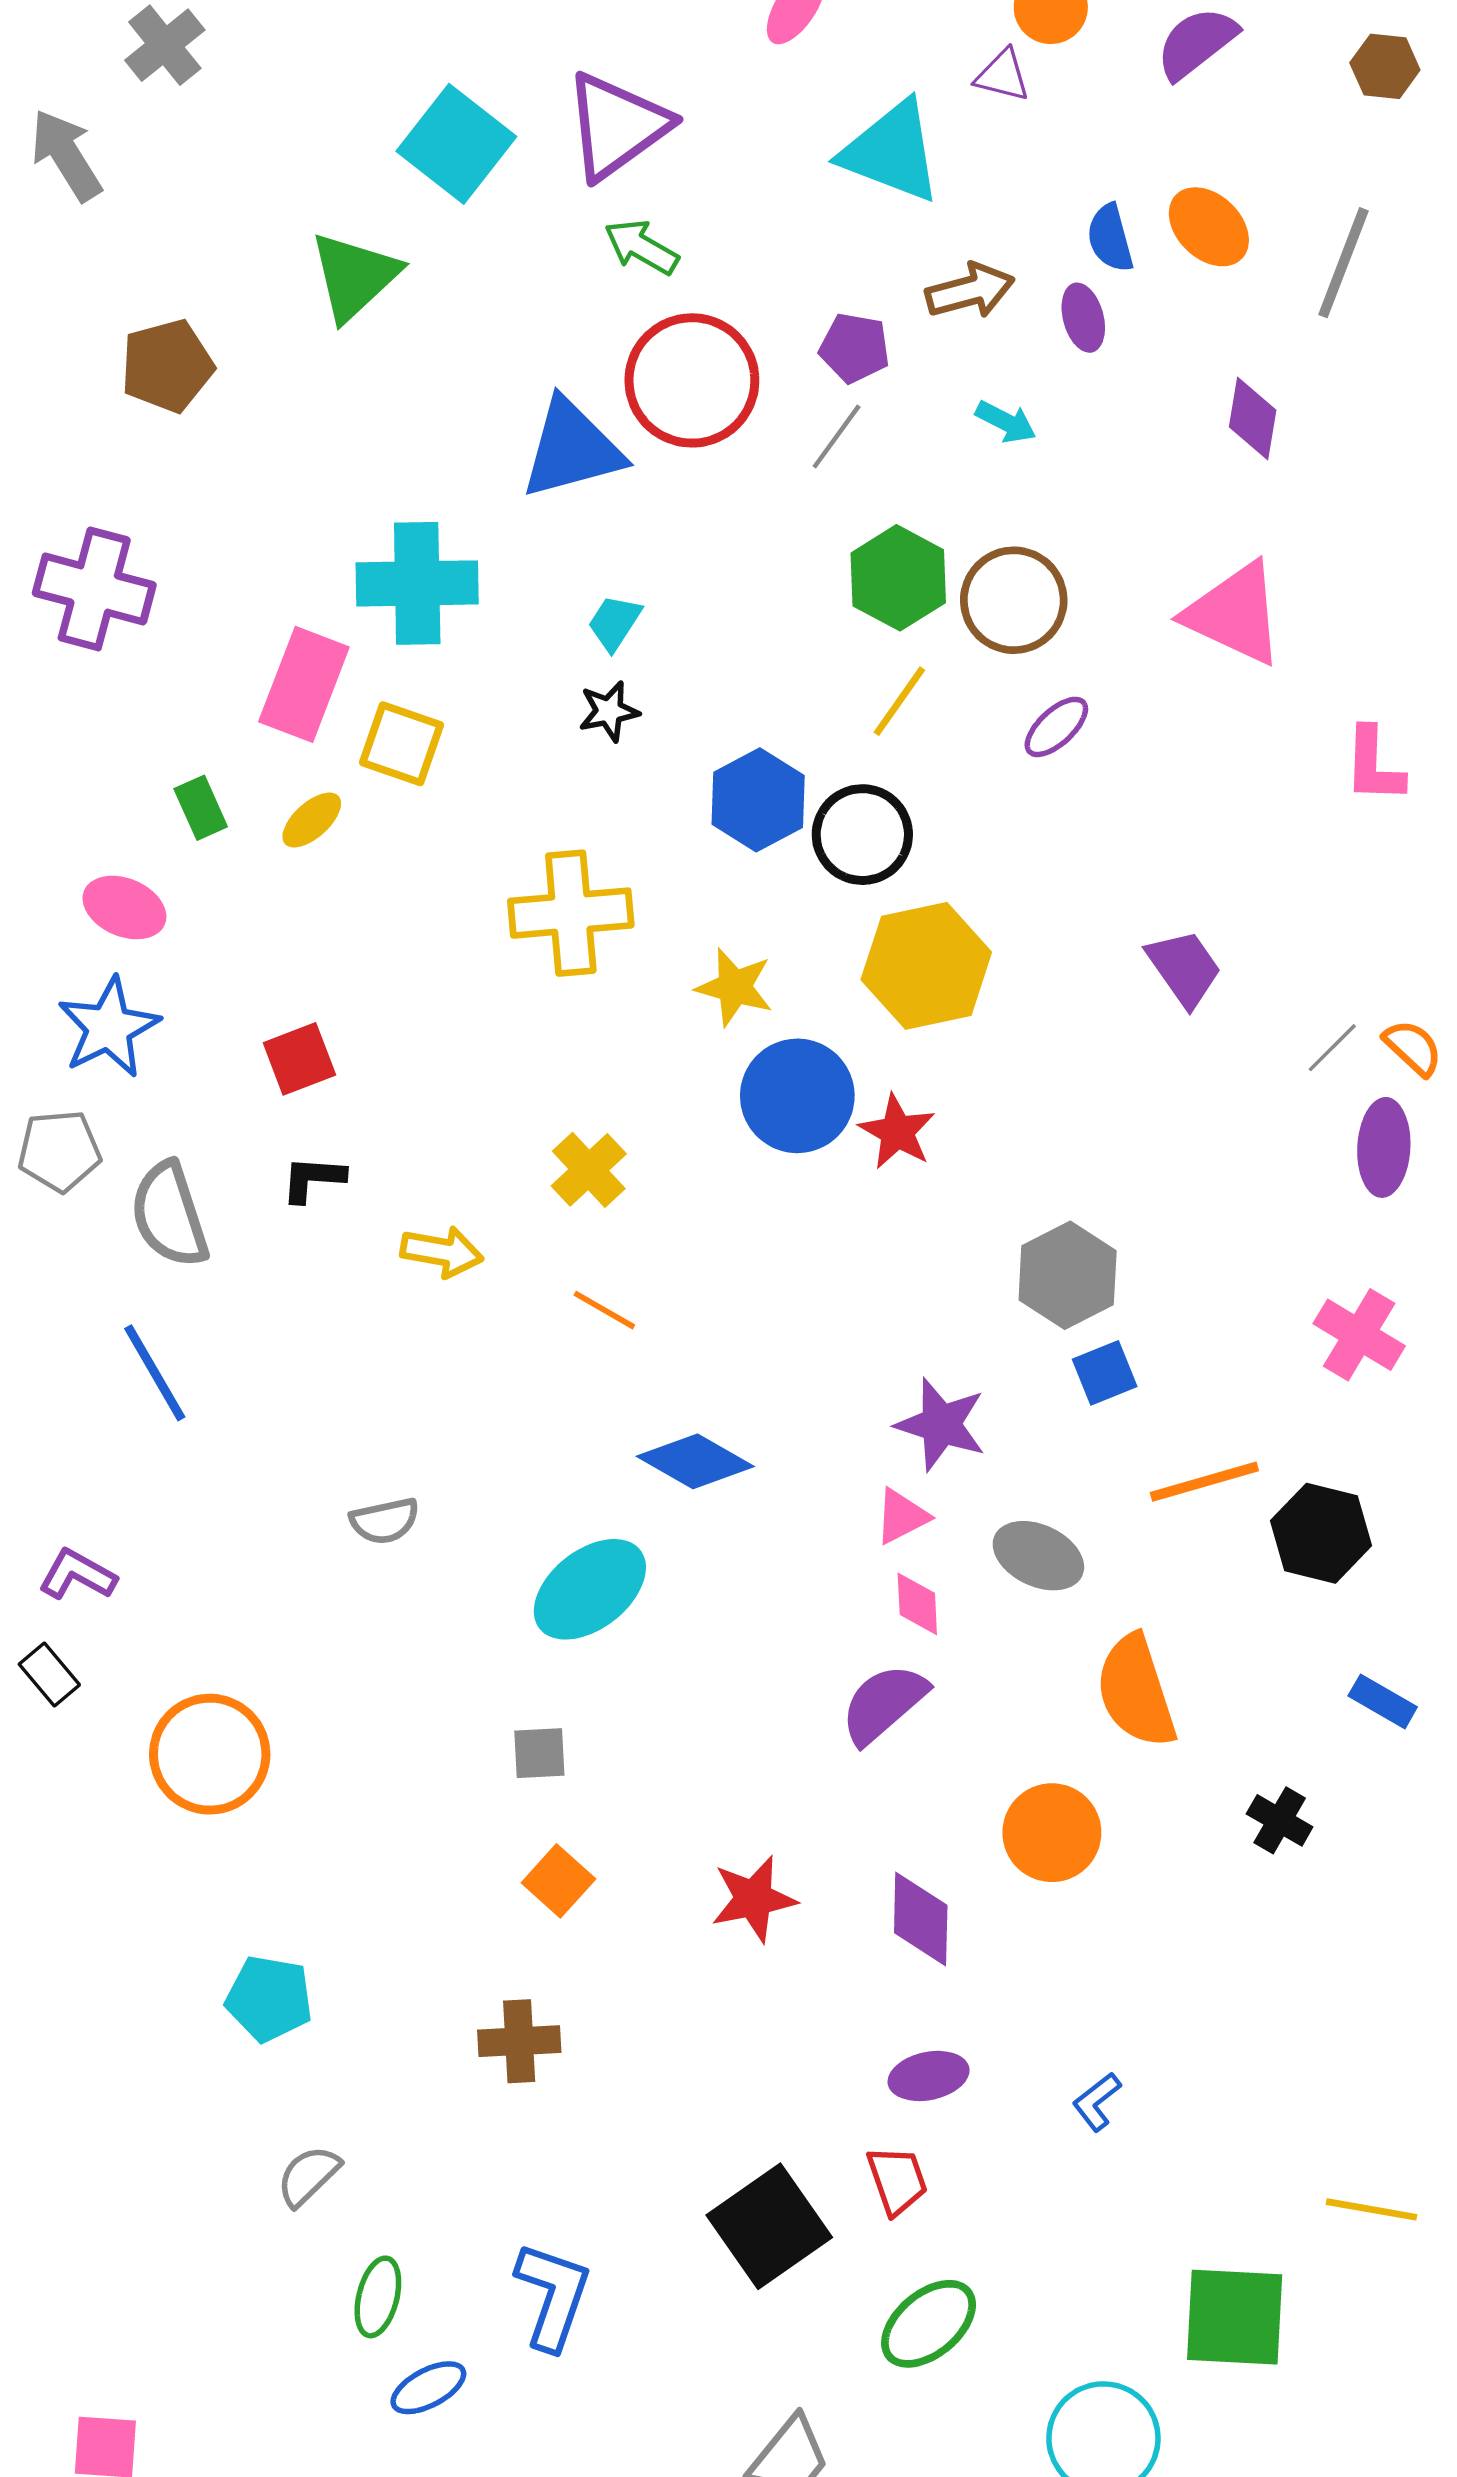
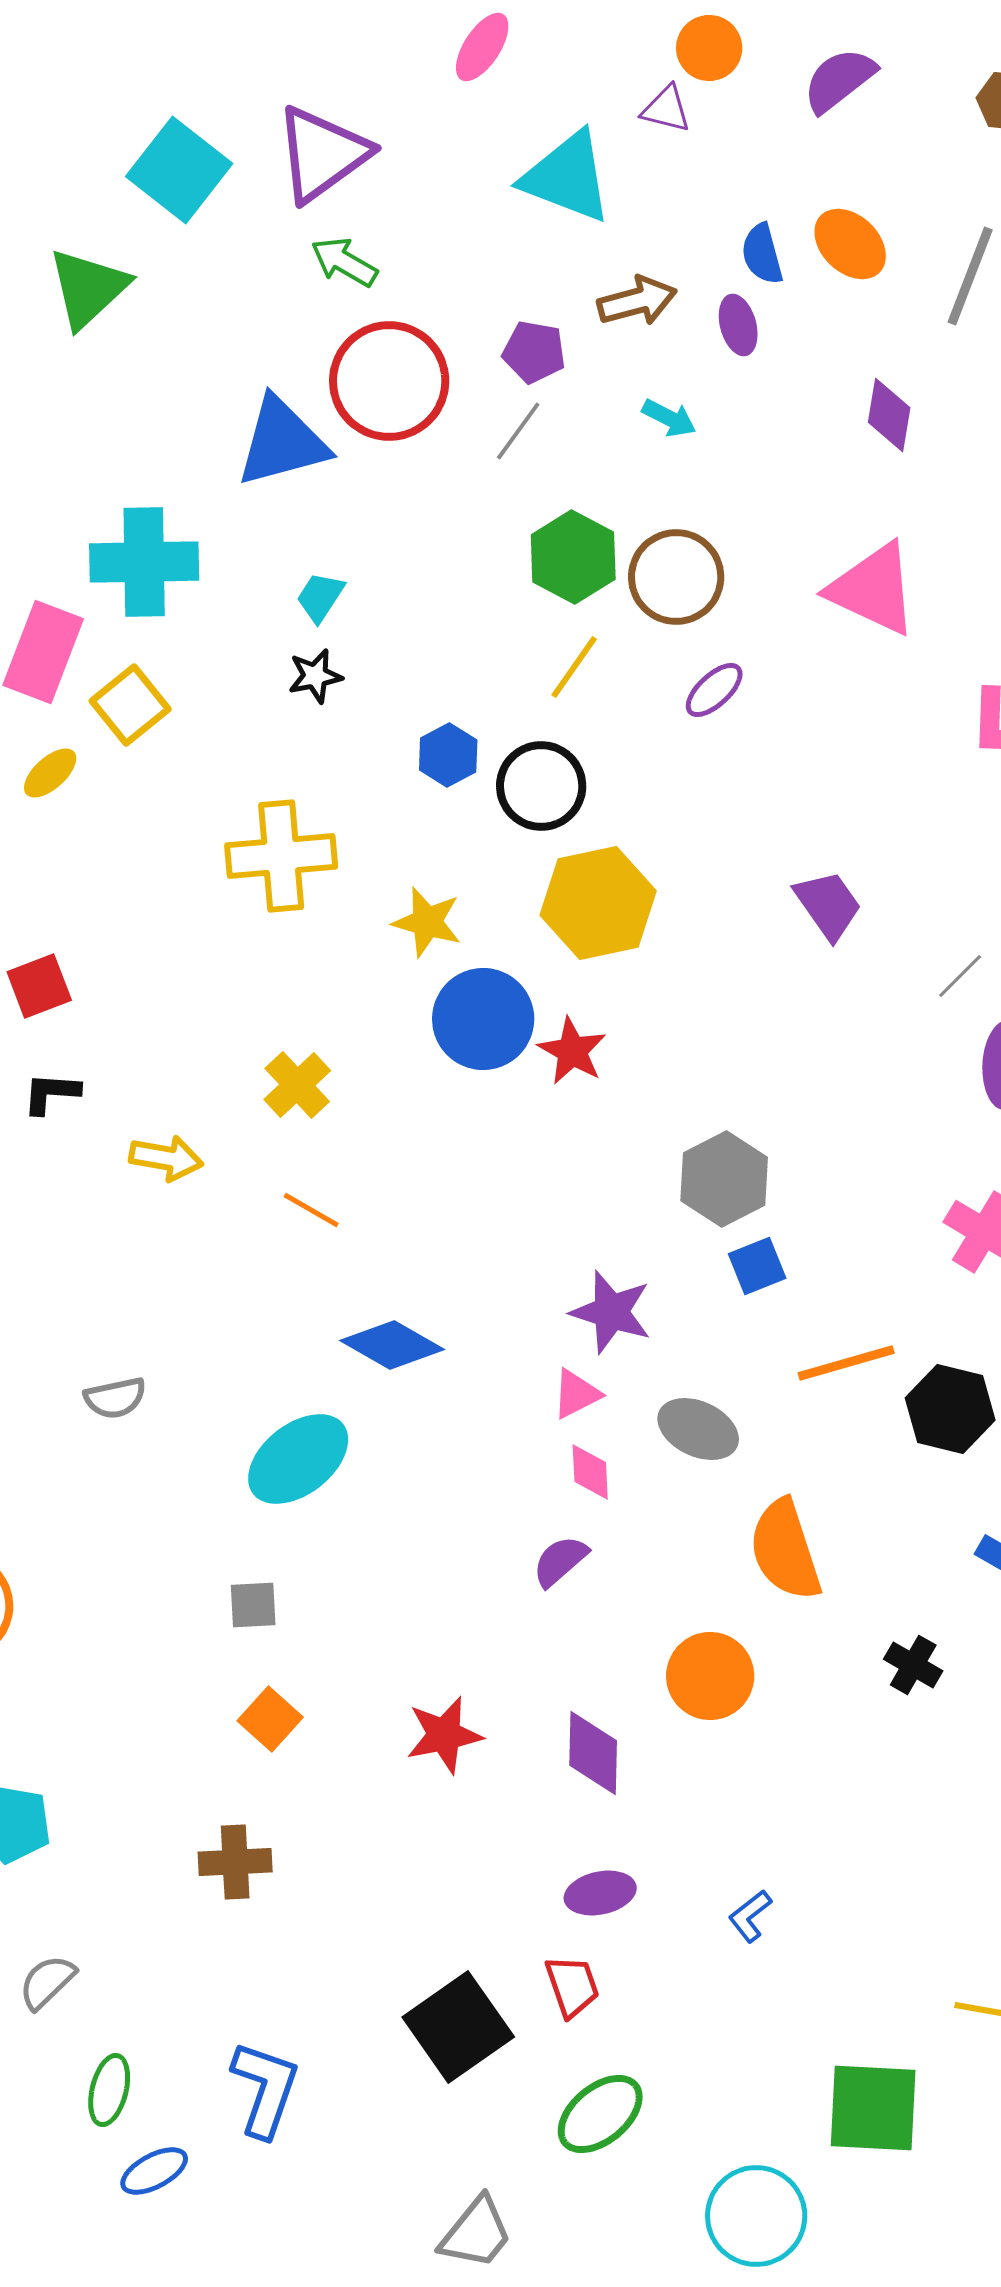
yellow square: (401, 744) -> (130, 705), turned 32
blue hexagon: (758, 800) -> (448, 755), size x0.7
purple semicircle: (884, 1704) -> (560, 1561), size x0.7

